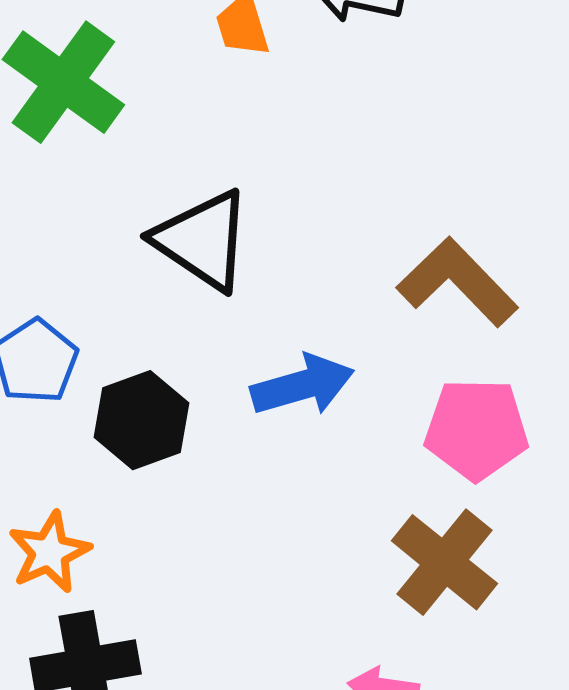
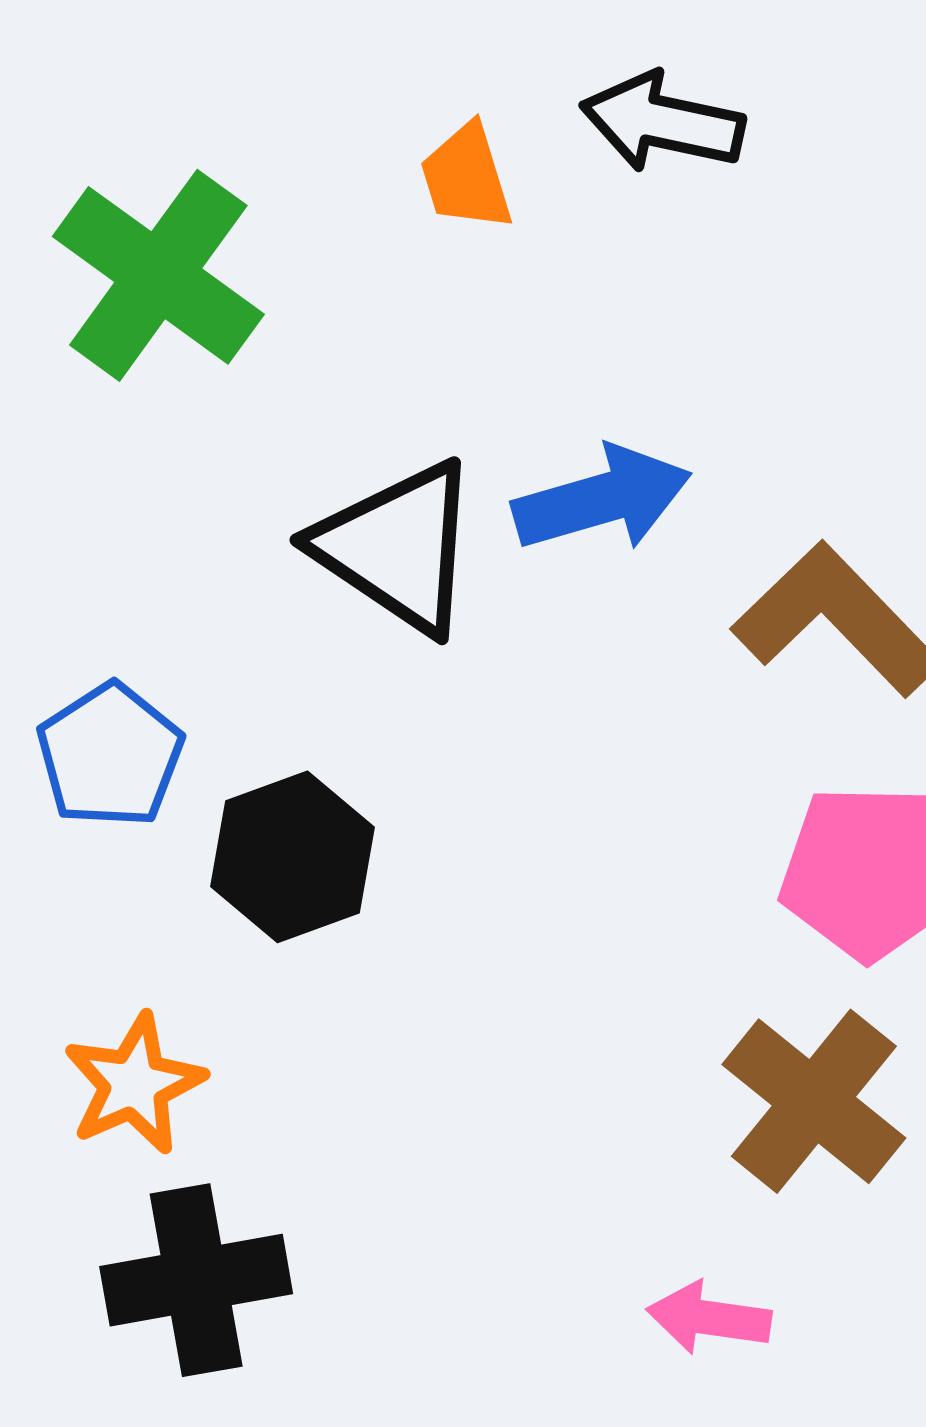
blue arrow: (302, 385) -> (602, 499), moved

